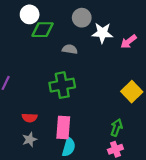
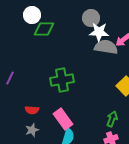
gray circle: (82, 18) -> (91, 18), moved
gray semicircle: (70, 49) -> (106, 47), moved, size x1.6
pink rectangle: (63, 127) -> (63, 119), turned -40

